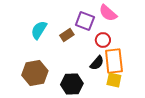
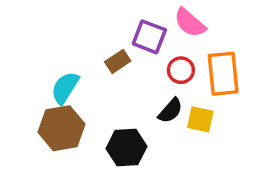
cyan semicircle: (39, 30) -> (65, 88), moved
orange rectangle: (114, 61) -> (223, 74), moved
yellow square: (114, 80) -> (200, 119), moved

